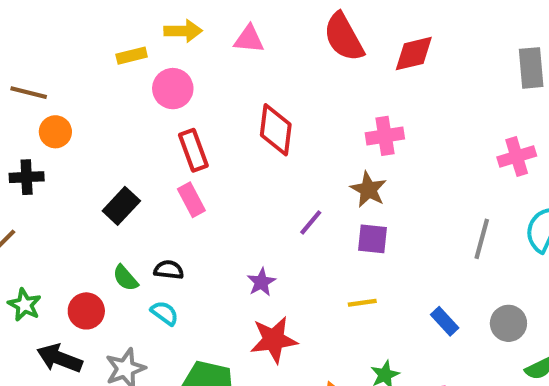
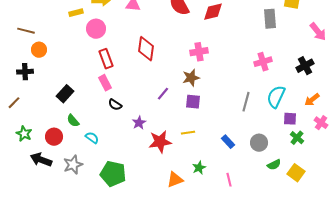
brown star: (368, 189) -> (191, 78), turned 30
black rectangle: (121, 206) -> (65, 94), moved
black semicircle: (169, 270) -> (115, 105), moved, turned -152
red star: (274, 340) -> (160, 142), moved

